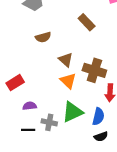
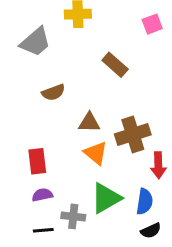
brown triangle: (66, 60) -> (89, 123), turned -35
brown cross: (94, 70) -> (133, 134), turned -30
red rectangle: (15, 83) -> (37, 161), moved, turned -60

